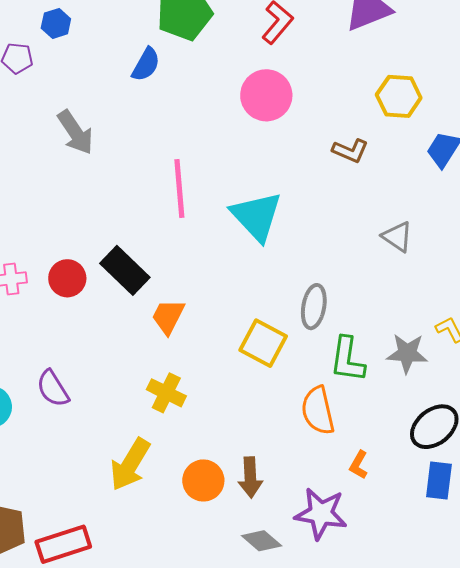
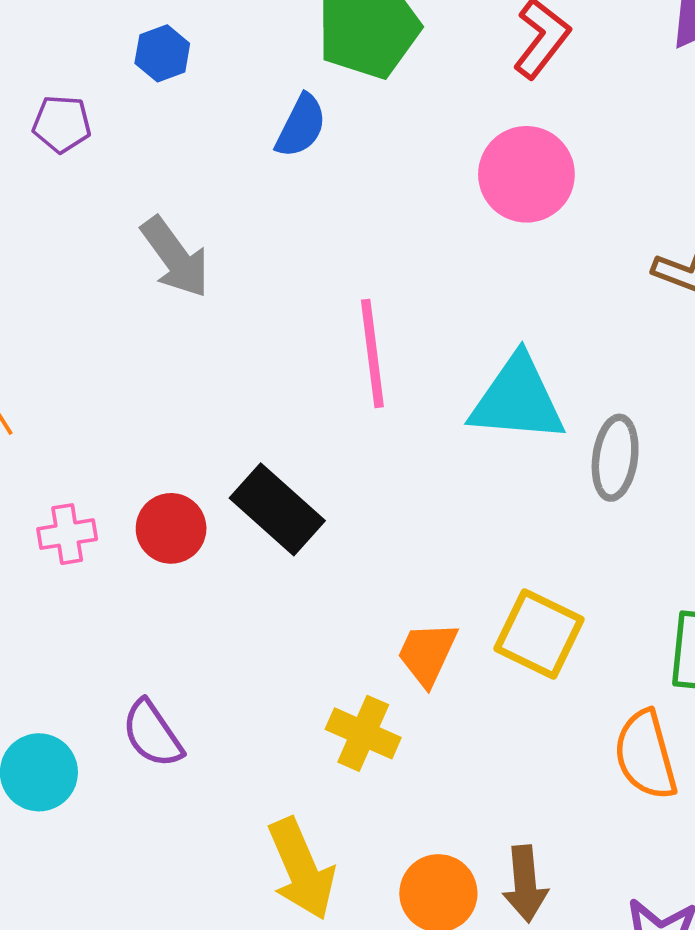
blue hexagon: (56, 23) -> (162, 53), moved
cyan triangle: (257, 216) -> (517, 399), turned -40
gray ellipse: (314, 307) -> (615, 458), moved
orange trapezoid: (168, 317) -> (427, 654), moved
yellow arrow: (130, 464) -> (301, 869), turned -52

